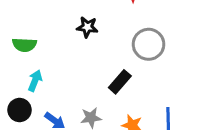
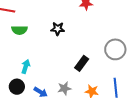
gray circle: (149, 44) -> (115, 49), moved
green semicircle: (24, 45) -> (20, 30), moved

